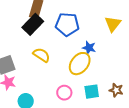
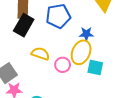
cyan square: (92, 92) -> (95, 67), moved, turned 35
pink circle: (64, 93) -> (63, 65), moved

